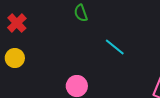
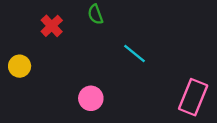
red cross: (17, 23) -> (52, 26), moved

